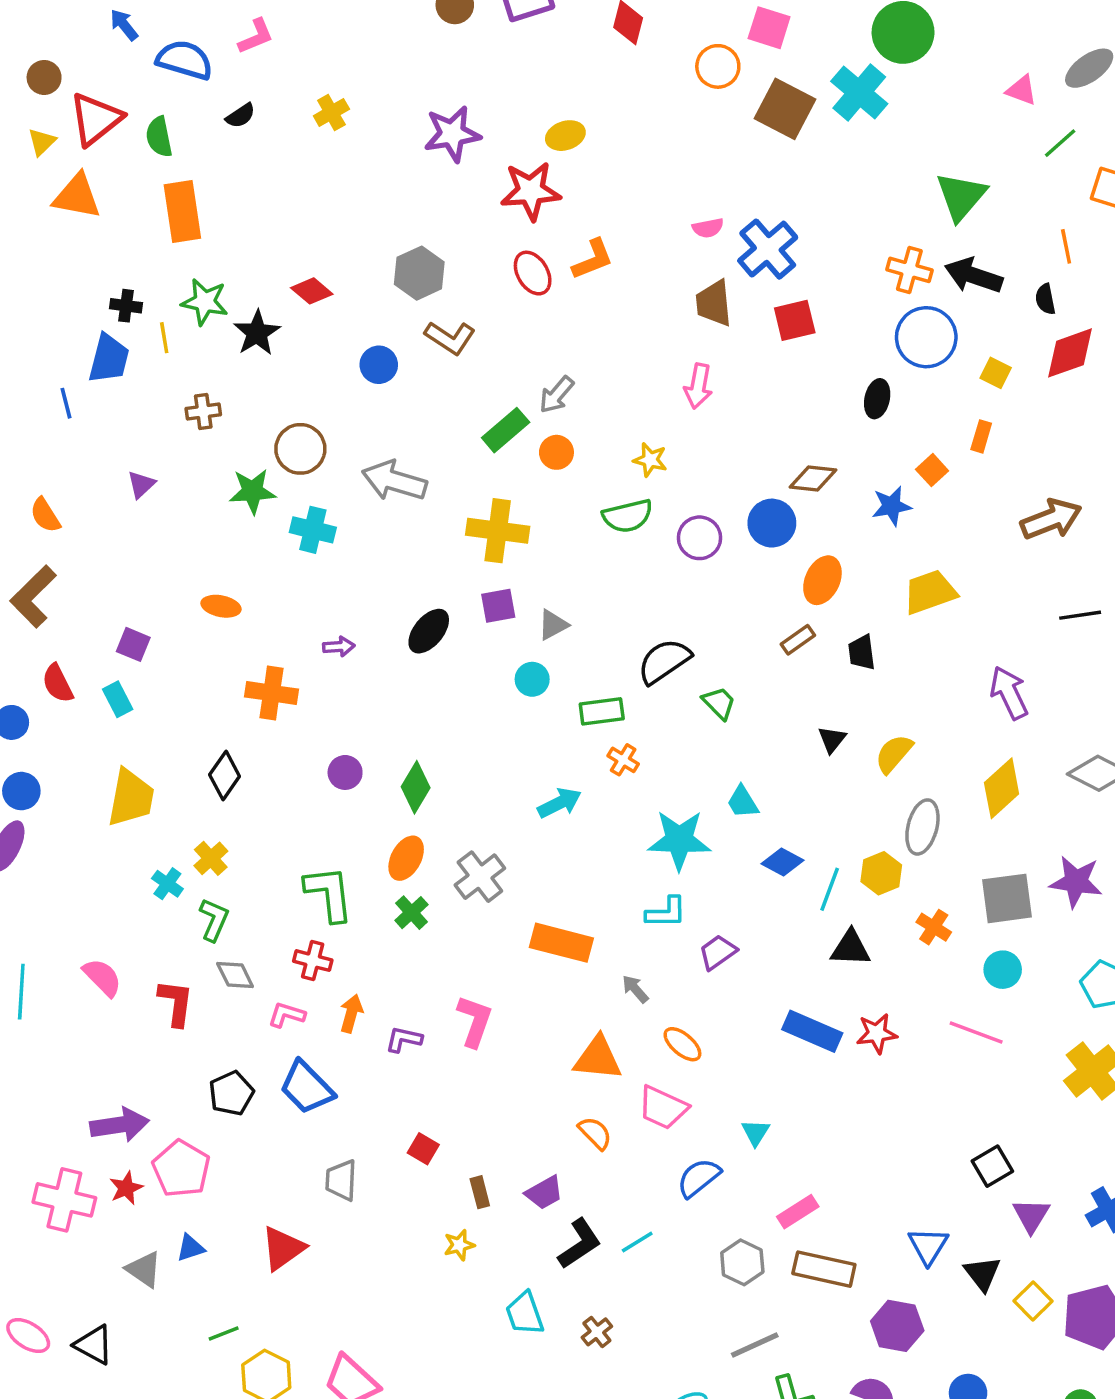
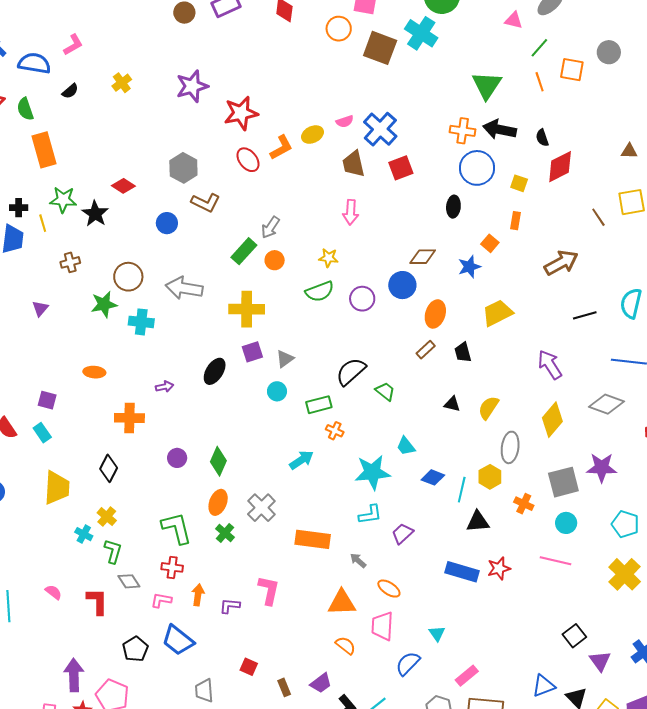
yellow ellipse: (565, 136) -> (313, 135), moved
orange line: (1066, 246) -> (540, 82), moved
black triangle: (832, 739) -> (452, 404), turned -48
pink semicircle: (102, 977) -> (53, 592), size x0.7
pink trapezoid: (663, 1108) -> (382, 626), turned 76
purple arrow: (120, 1125) -> (74, 675), turned -76
blue triangle: (928, 1246) -> (544, 686), turned 45

